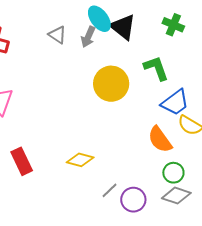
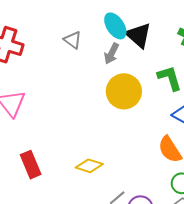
gray arrow: (88, 37) -> (111, 54), moved

